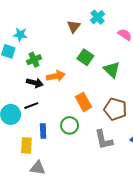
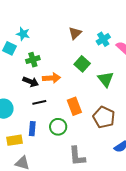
cyan cross: (97, 17) -> (103, 39), moved
black line: (31, 106) -> (39, 102), moved
gray L-shape: (104, 140) -> (77, 156), moved
yellow rectangle: (26, 145) -> (15, 140), turned 70

